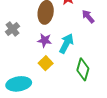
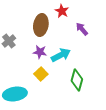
cyan arrow: (66, 43) -> (61, 55), turned 36

